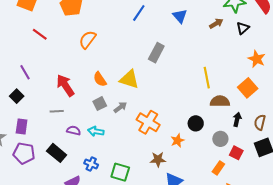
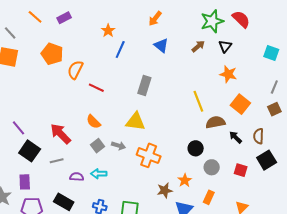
red line: (40, 34) -> (96, 88), moved
orange semicircle: (88, 40) -> (75, 70), moved
orange star: (257, 59) -> (228, 74), moved
yellow triangle: (129, 79) -> (135, 122), moved
black square: (17, 96) -> (30, 151), moved, size x1.5
gray arrow: (120, 107) -> (119, 146), turned 64
black arrow: (237, 119) -> (236, 137), turned -48
gray circle: (220, 139) -> (212, 167), moved
orange star: (177, 141) -> (185, 180), moved
orange rectangle: (218, 168) -> (209, 197), moved

